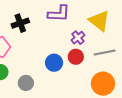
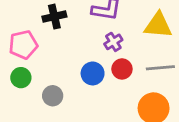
yellow triangle: (99, 21) -> (158, 25), turned -40
purple cross: (78, 38) -> (113, 42), moved

